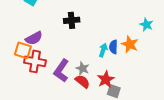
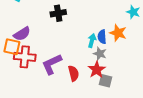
gray star: (83, 68) -> (100, 54), moved
purple L-shape: (61, 71) -> (52, 64), turned 35
red semicircle: (82, 81) -> (74, 73), turned 42

